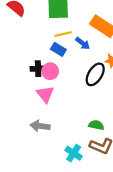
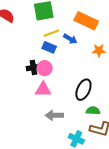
black ellipse: (95, 74) -> (83, 90), moved
pink triangle: (45, 94) -> (43, 89), turned -42
gray arrow: (40, 126) -> (54, 115), moved

